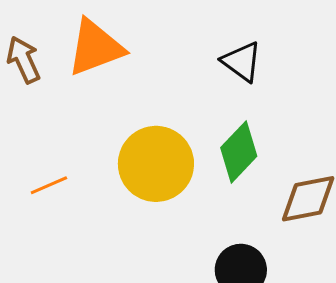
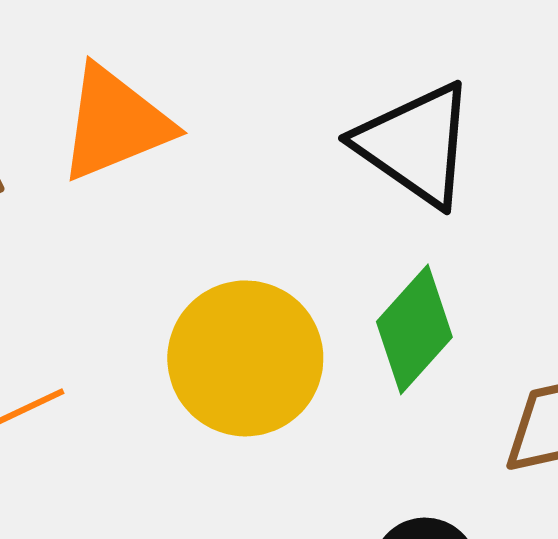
black triangle: (242, 62) -> (416, 144), size x1.5

